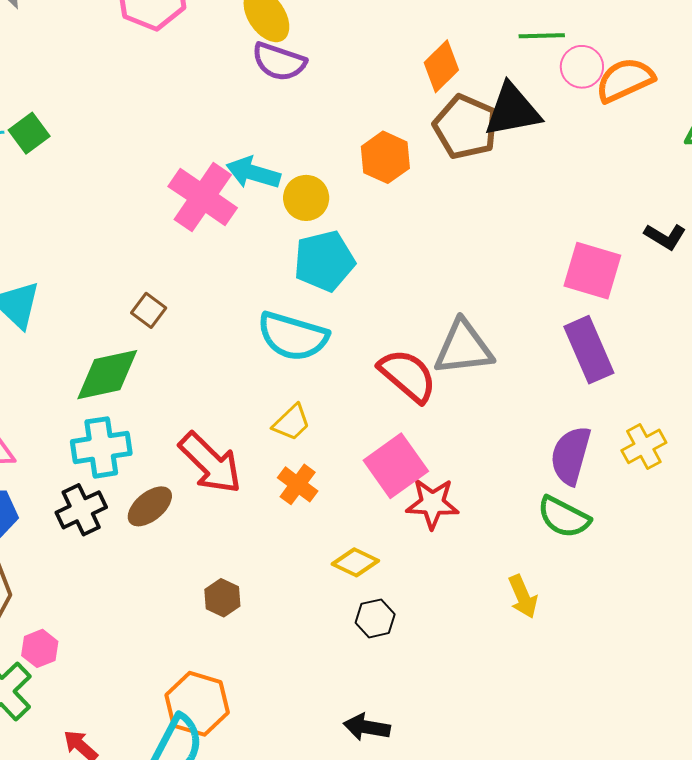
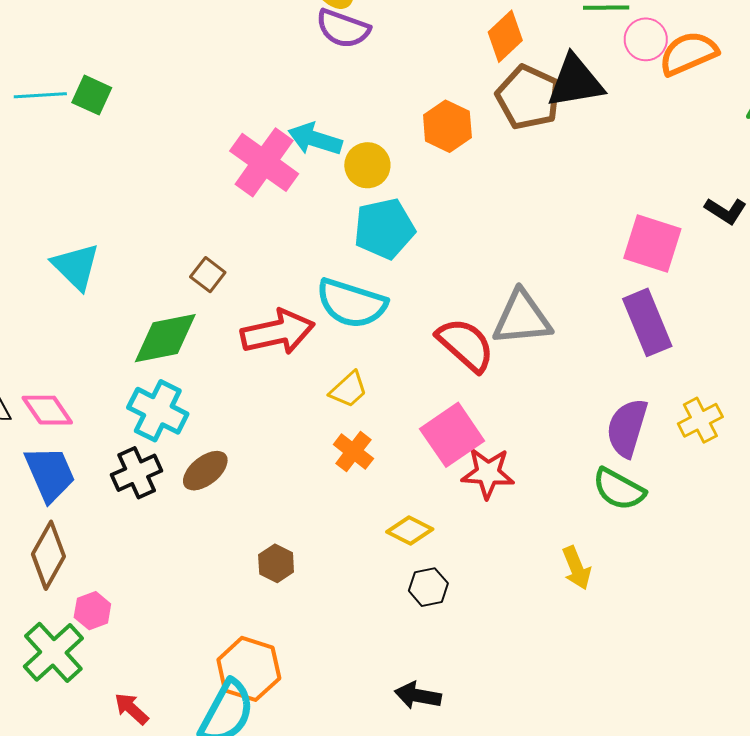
green square: (29, 133) -> (92, 95), turned -30
cyan cross: (101, 447) -> (158, 411), turned 34
red arrow: (210, 463) -> (278, 332), moved, turned -58

